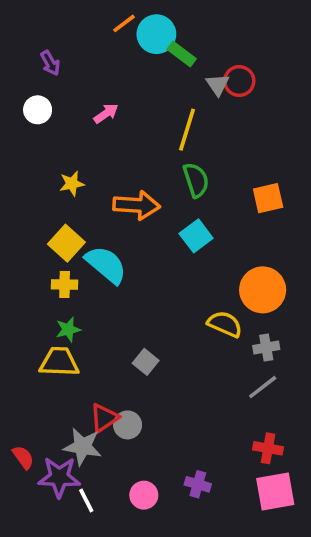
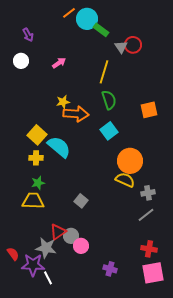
yellow star: (72, 184) -> (63, 102), moved
orange circle: (263, 290) -> (130, 161), moved
pink circle: (144, 495) -> (81, 246), moved

